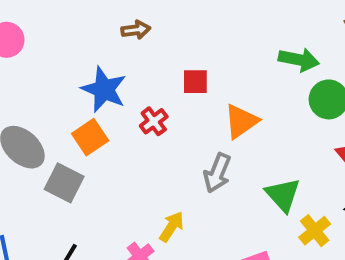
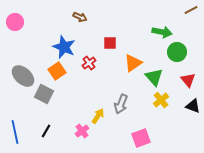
brown arrow: (136, 30) -> (80, 17), turned 32
gray arrow: (217, 173) -> (121, 104), moved
green triangle: (283, 195) -> (154, 77), moved
yellow cross: (315, 231) -> (161, 100), moved

